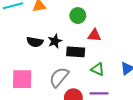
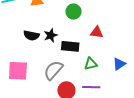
red triangle: (94, 35) -> (97, 32), moved
green triangle: (98, 69) -> (91, 64), turned -40

